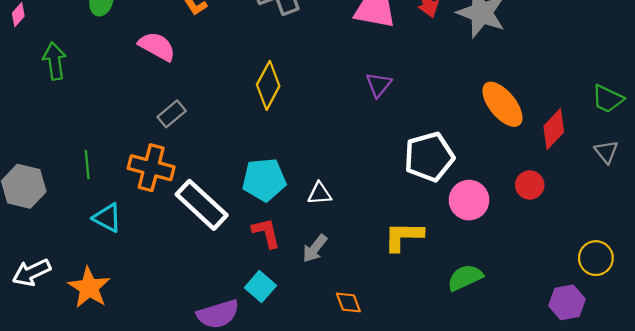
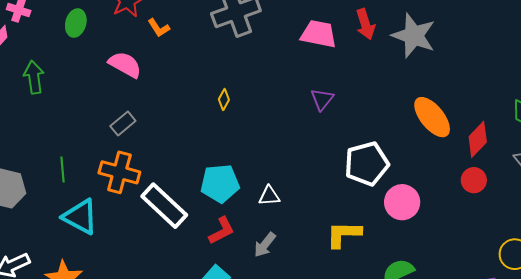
yellow diamond: (268, 85) -> (224, 100), size x0.5
gray rectangle: (172, 114) -> (123, 124), moved
red circle: (530, 185) -> (474, 180), moved
cyan triangle: (107, 218) -> (80, 217), size x1.4
red L-shape: (266, 233) -> (222, 231), turned 76

